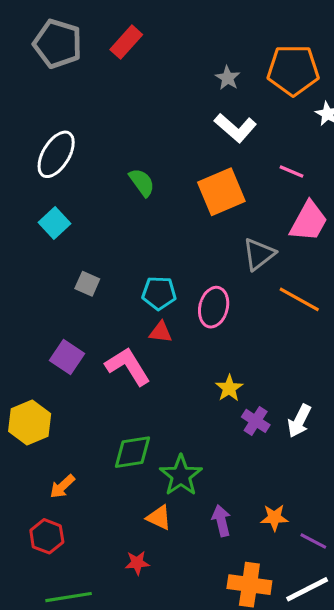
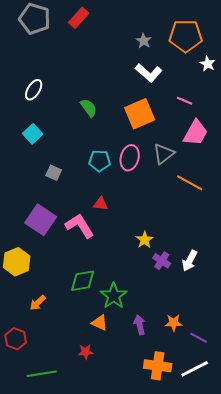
white ellipse: (56, 154) -> (34, 90), size x0.7
cyan pentagon: (159, 293) -> (100, 161), moved
pink ellipse: (214, 307) -> (130, 158), moved
purple square: (67, 357) -> (41, 220), size x1.4
red hexagon: (47, 536) -> (16, 339), moved

